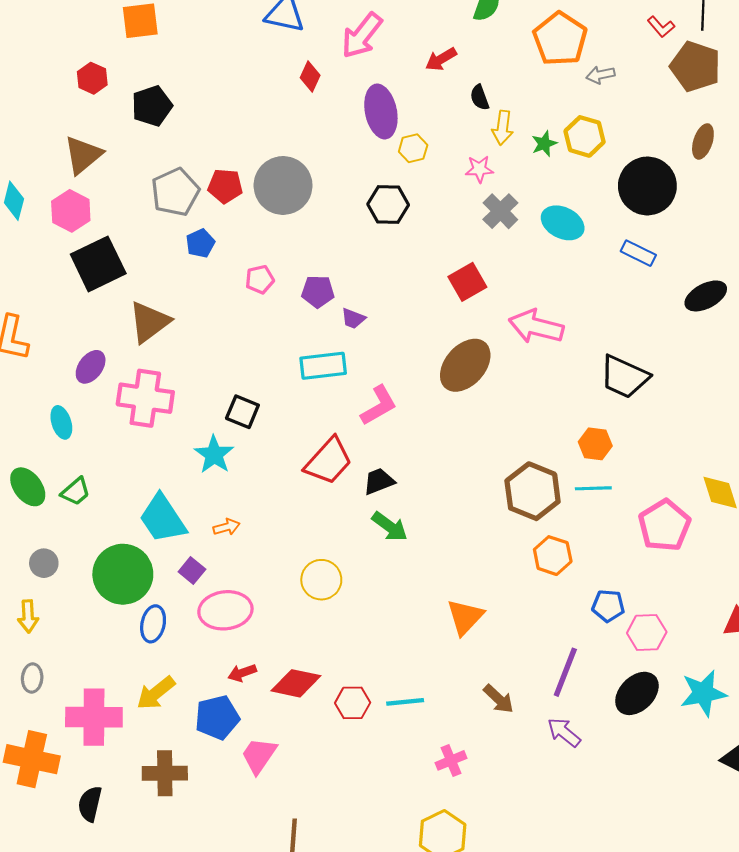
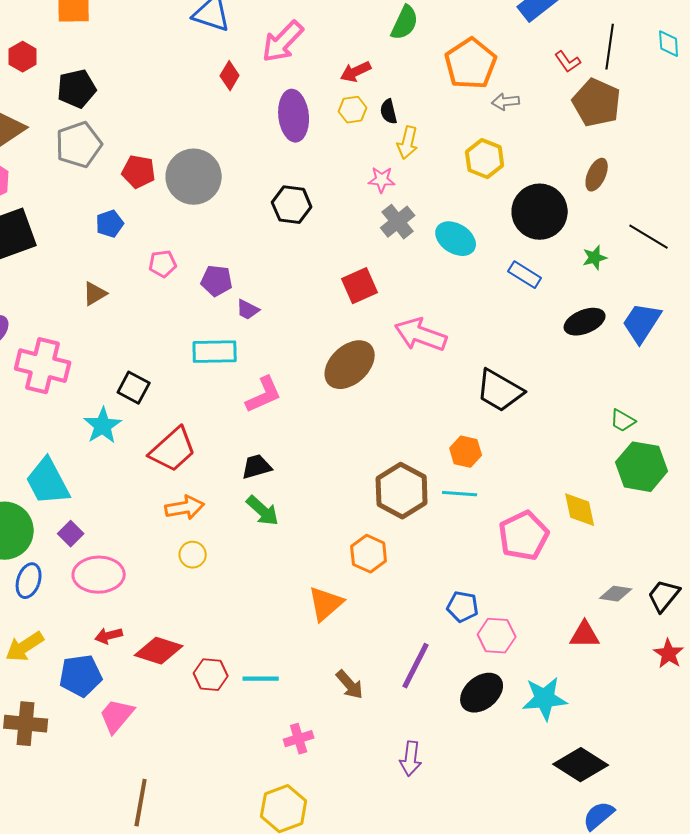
green star: (544, 144) -> (595, 258), moved
yellow hexagon: (413, 148) -> (353, 110), moved
gray pentagon: (175, 192) -> (79, 145), moved
brown triangle: (149, 322) -> (95, 294), moved, size x0.6
red trapezoid: (328, 461) -> (173, 450), moved
orange arrow: (227, 527) -> (185, 508), moved, size x1.5
orange hexagon: (553, 556) -> (369, 554), moved
yellow circle: (321, 580) -> (193, 555), size x0.7
purple arrow: (564, 732) -> (411, 759), moved, turned -128

